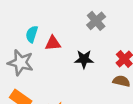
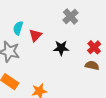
red triangle: (53, 43) -> (35, 35), turned -40

